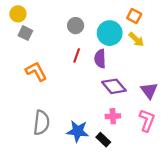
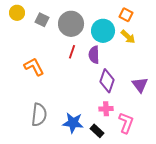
gray circle: (76, 26) -> (71, 24), size x1.6
gray square: (25, 33) -> (42, 20), moved
purple diamond: (114, 86) -> (107, 81), turned 60
pink L-shape: (147, 120) -> (126, 123), moved

